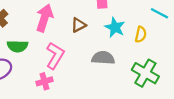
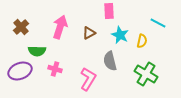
pink L-shape: (55, 56) -> (88, 79), moved
gray semicircle: (103, 58) -> (110, 61), turned -108
pink cross: (44, 81) -> (55, 69), moved, turned 32

